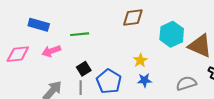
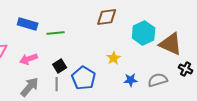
blue rectangle: (39, 25) -> (28, 24), moved
pink arrow: (51, 51) -> (29, 59), moved
blue star: (144, 80) -> (131, 80), moved

